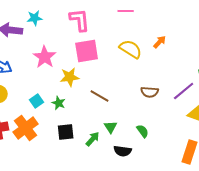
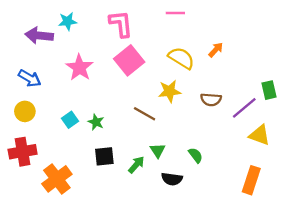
pink square: (87, 51) -> (129, 60), turned -30
yellow star: (70, 77) -> (169, 91), moved
brown semicircle: (150, 92) -> (211, 100), moved
orange cross: (26, 128) -> (57, 179), moved

